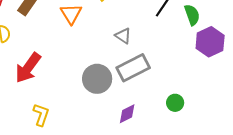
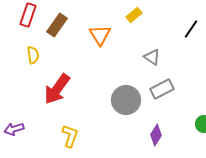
gray rectangle: (133, 68) -> (162, 89), size x0.7
purple diamond: (127, 114) -> (156, 135), turned -30

